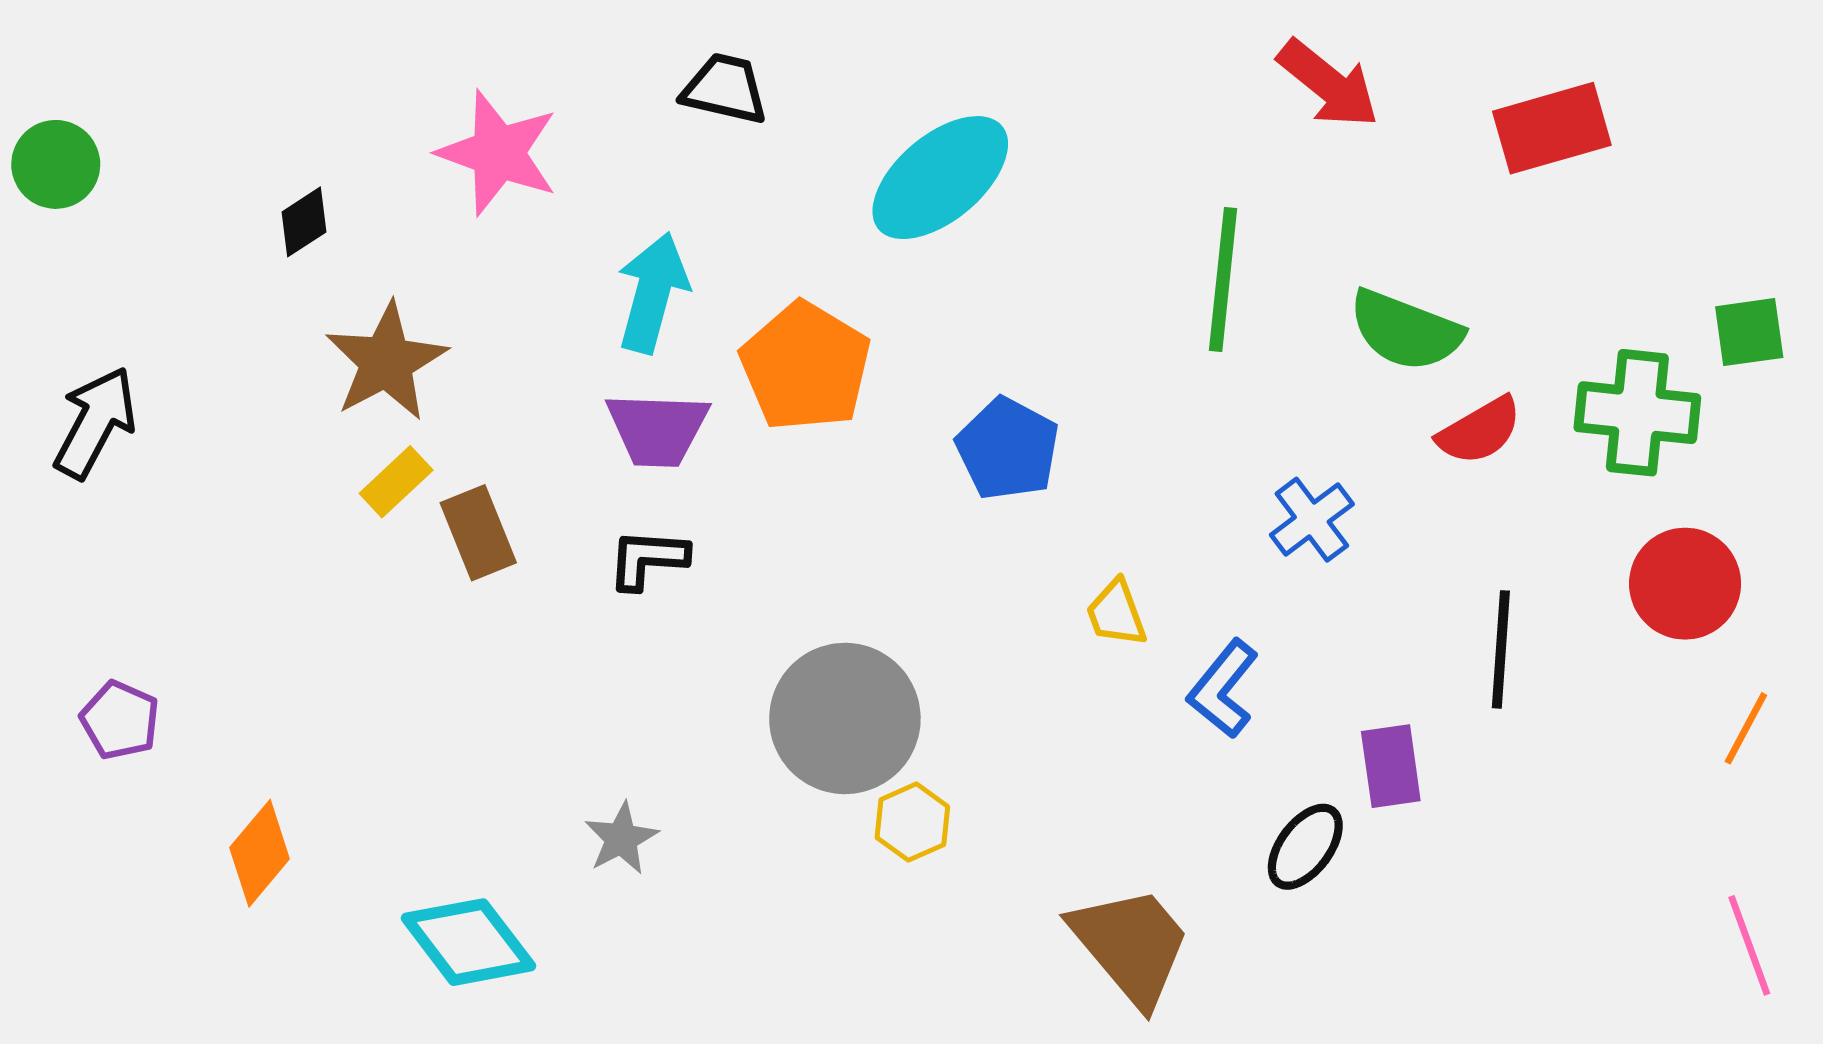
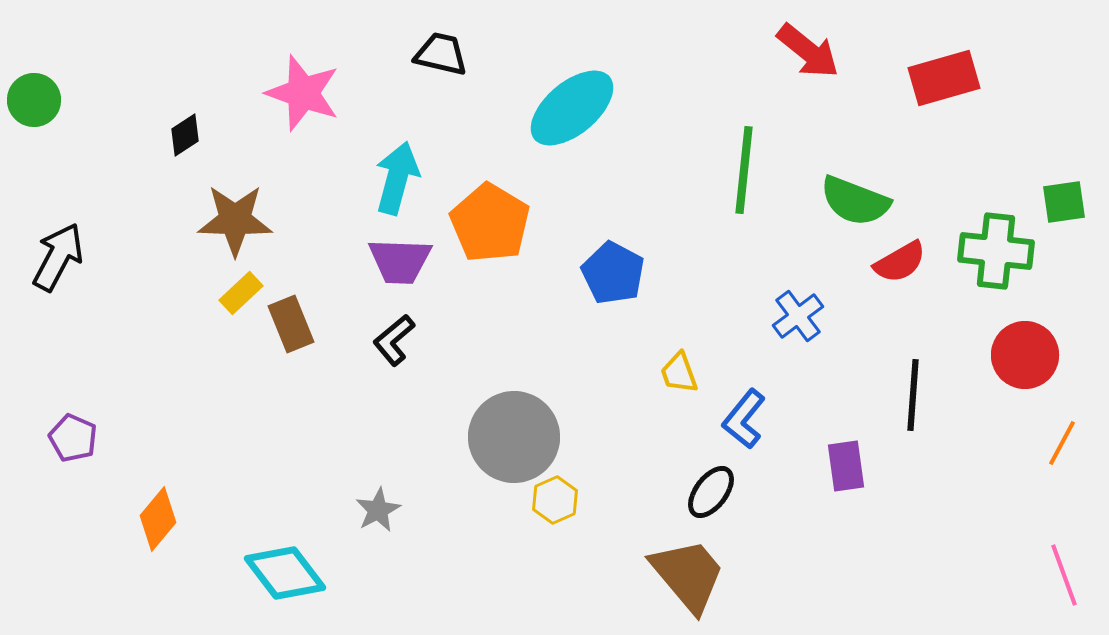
brown star: (386, 362) -> (235, 220), turned 30
black L-shape: (648, 559) -> (394, 340), turned -44
black ellipse: (1305, 847) -> (711, 492), moved

